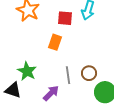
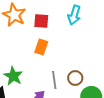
red square: (65, 18) -> (41, 21), moved

